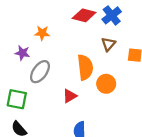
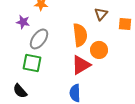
red triangle: (70, 96) -> (81, 65), moved, size x1.5
green square: (17, 99) -> (32, 63), moved

